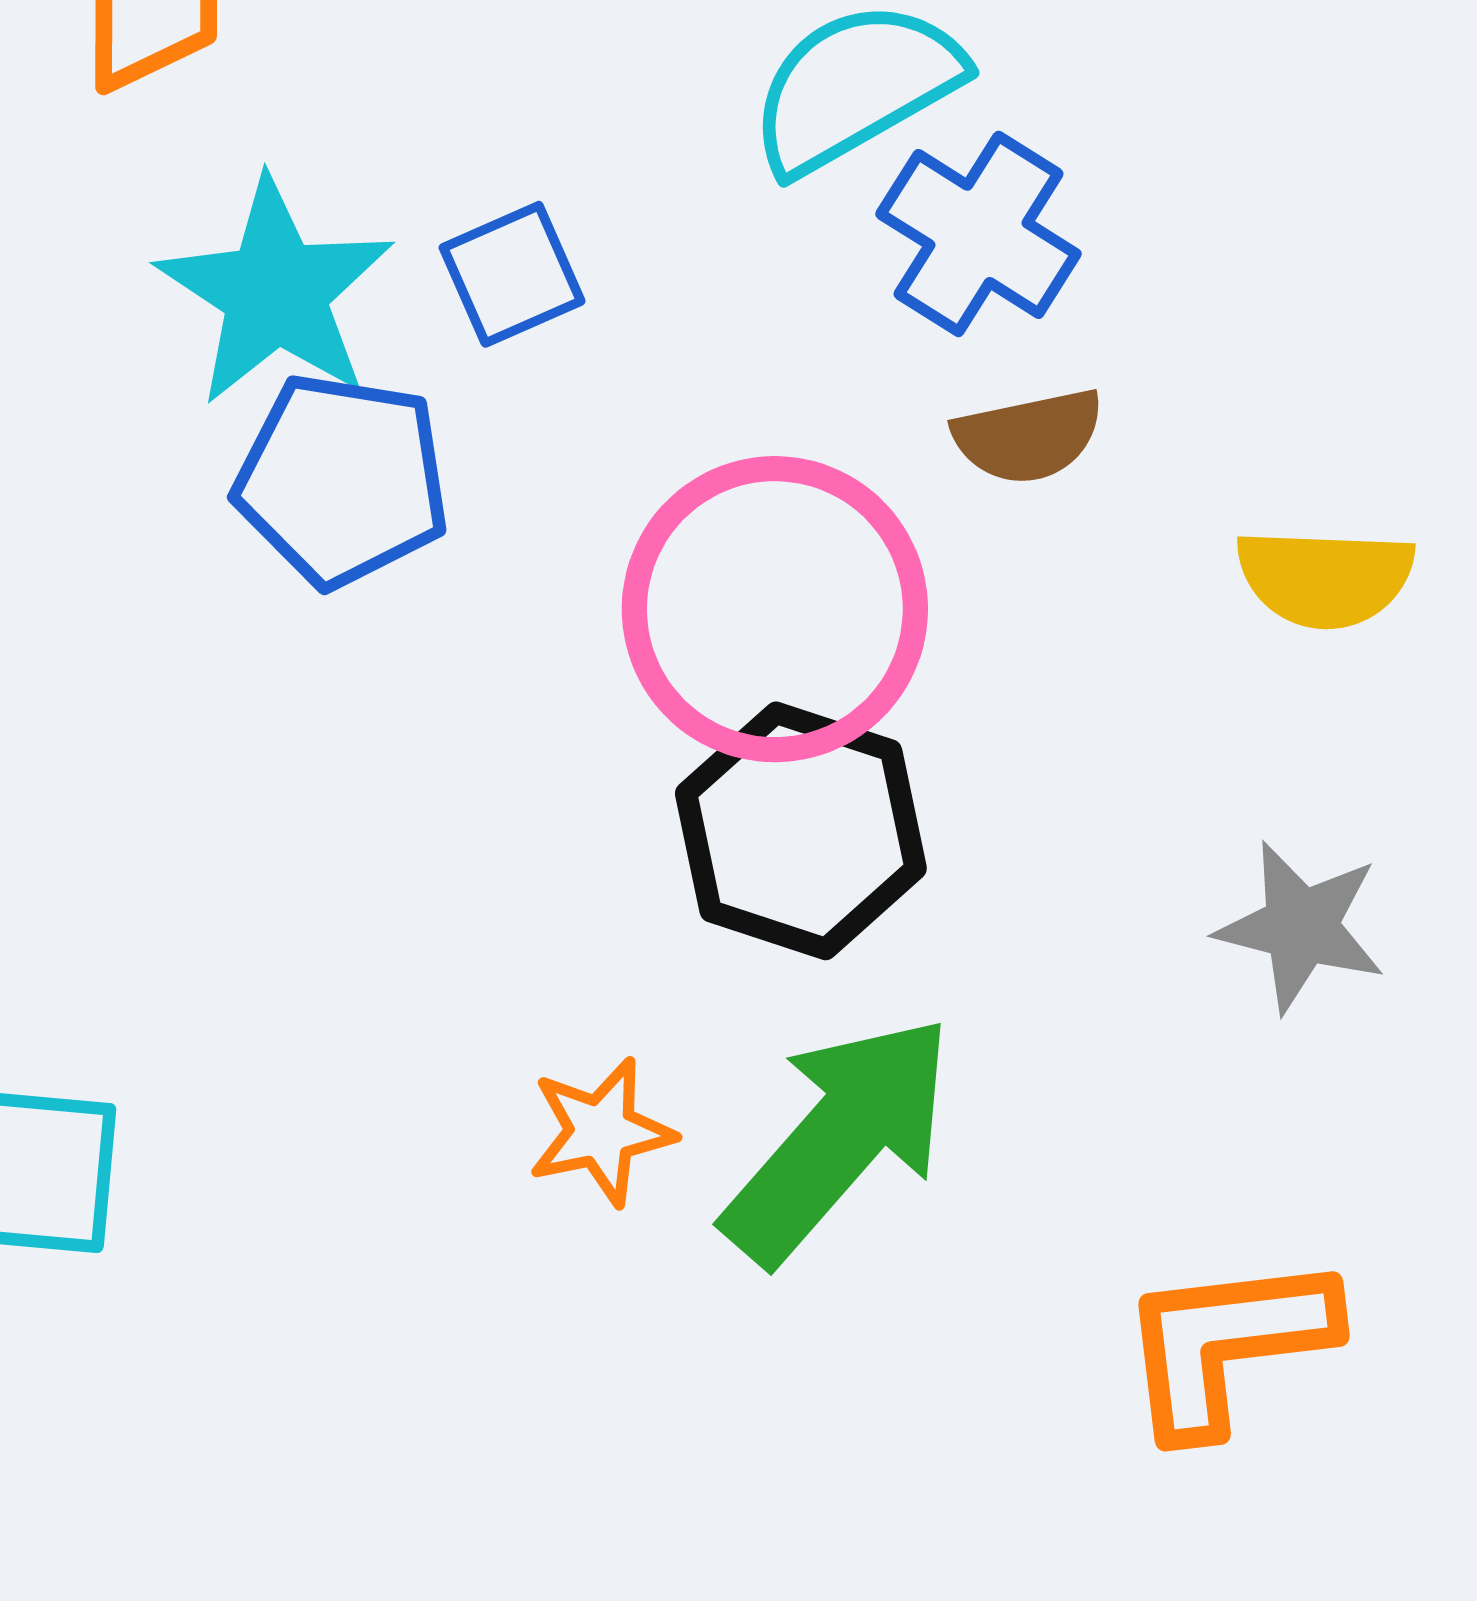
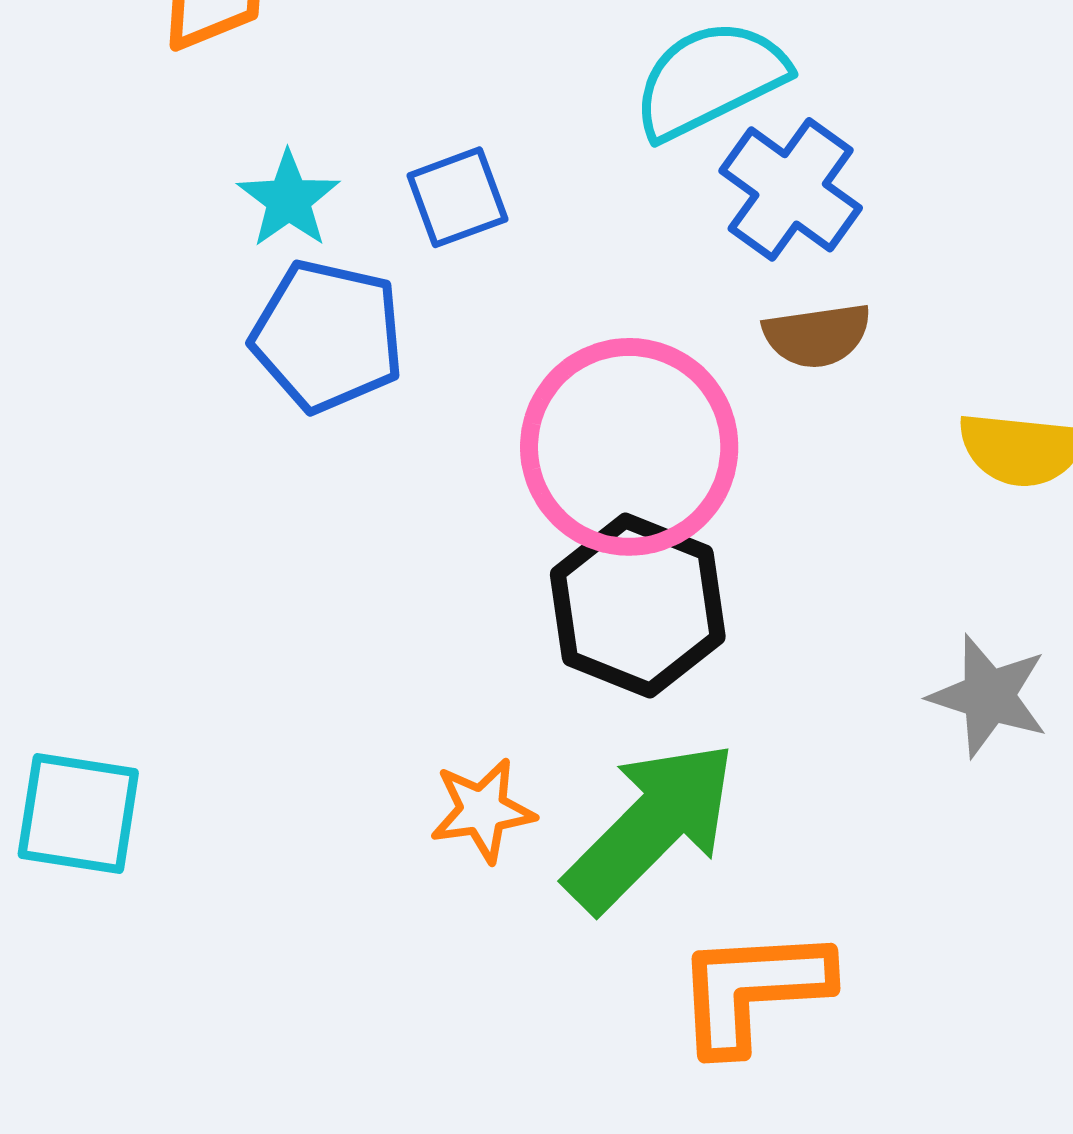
cyan star: (276, 292) -> (289, 199), size x0.6
orange L-shape: (1227, 1344) -> (753, 990), moved

